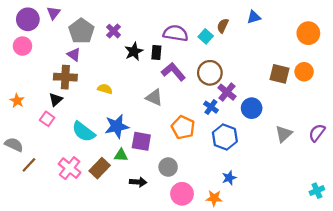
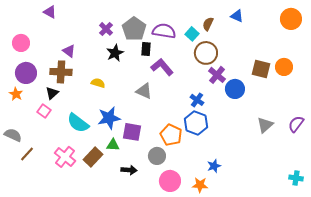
purple triangle: (54, 13) -> (50, 12), turned -40
blue triangle: (254, 17) -> (237, 16), turned 40
purple circle: (28, 19) -> (26, 73), moved
gray pentagon: (81, 31) -> (134, 29), moved
orange circle: (308, 33) -> (291, 19), moved
black star: (134, 51) -> (115, 53), moved
brown circle: (210, 73) -> (206, 53), moved
purple cross: (227, 92) -> (217, 75), moved
blue circle: (252, 108) -> (235, 89), moved
orange pentagon: (183, 127) -> (171, 135), moved
blue hexagon: (225, 137) -> (196, 123), moved
cyan cross: (317, 191) -> (296, 178), turned 32

